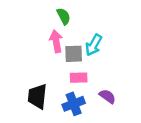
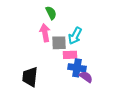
pink rectangle: (79, 78) -> (70, 55), moved
blue cross: (74, 104) -> (77, 68), moved, turned 30

